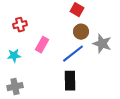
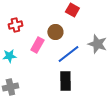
brown circle: (81, 32) -> (55, 32), moved

